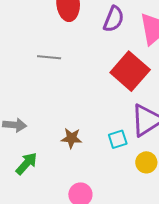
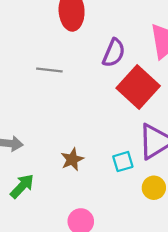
purple semicircle: (114, 19) -> (114, 53), moved
brown star: (71, 138) -> (72, 159), turned -30

